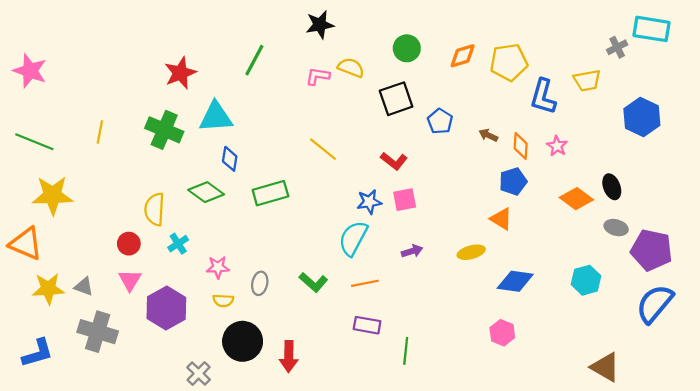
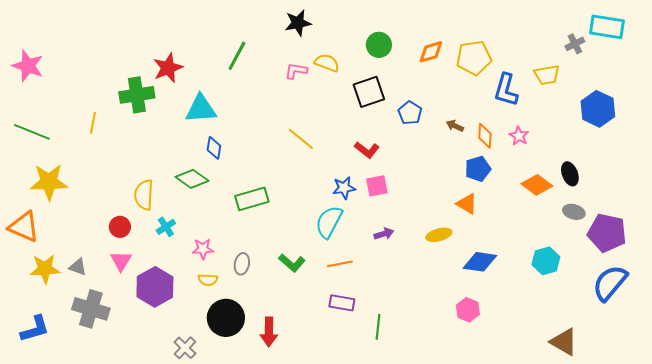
green cross: (164, 130) -> (137, 95), moved, turned -32
green rectangle: (270, 193) -> (252, 199), moved

